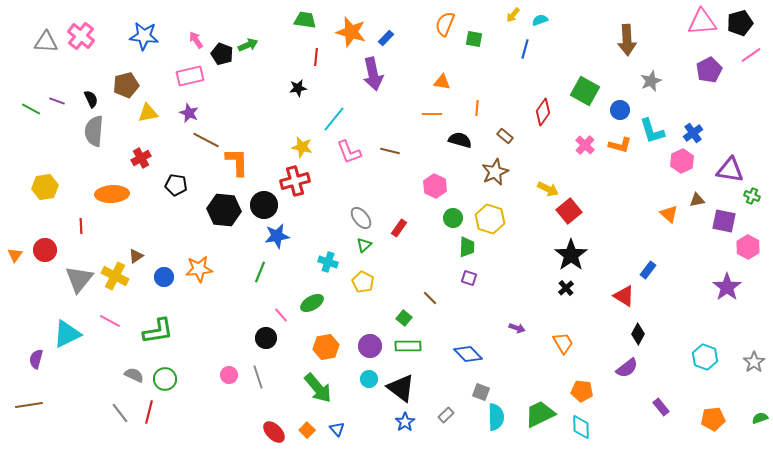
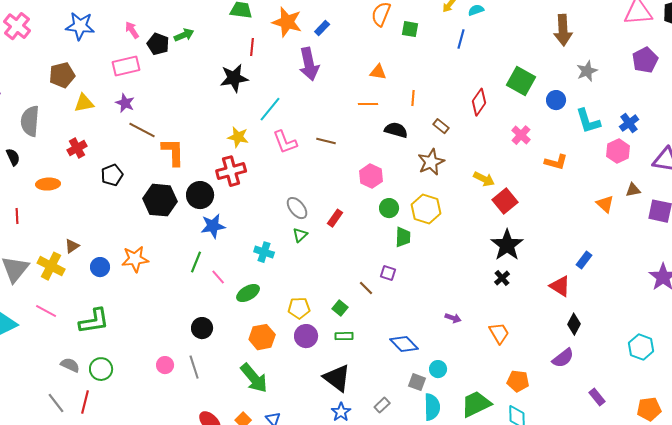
black star: (298, 88) -> (234, 78), size x1.6
black semicircle: (91, 99) -> (13, 157), moved
orange L-shape: (620, 145) -> (556, 162), moved
black pentagon: (176, 185) -> (112, 175), turned -30
orange ellipse: (112, 194) -> (48, 184), size x0.7
purple square: (469, 278) -> (388, 273), moved
yellow pentagon: (363, 282) -> (299, 308), moved, turned -30
pink line: (281, 315) -> (218, 277), moved
green rectangle: (408, 346) -> (344, 336), size x0.7
cyan circle: (369, 379) -> (438, 369), moved

